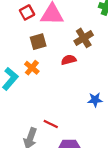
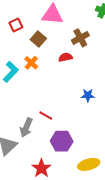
red square: (27, 12) -> (16, 25), moved
brown square: (38, 42) -> (38, 39), turned -35

